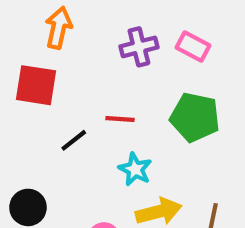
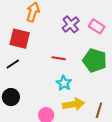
purple cross: (139, 47) -> (71, 24), turned -30
black line: (74, 140) -> (13, 64), moved

